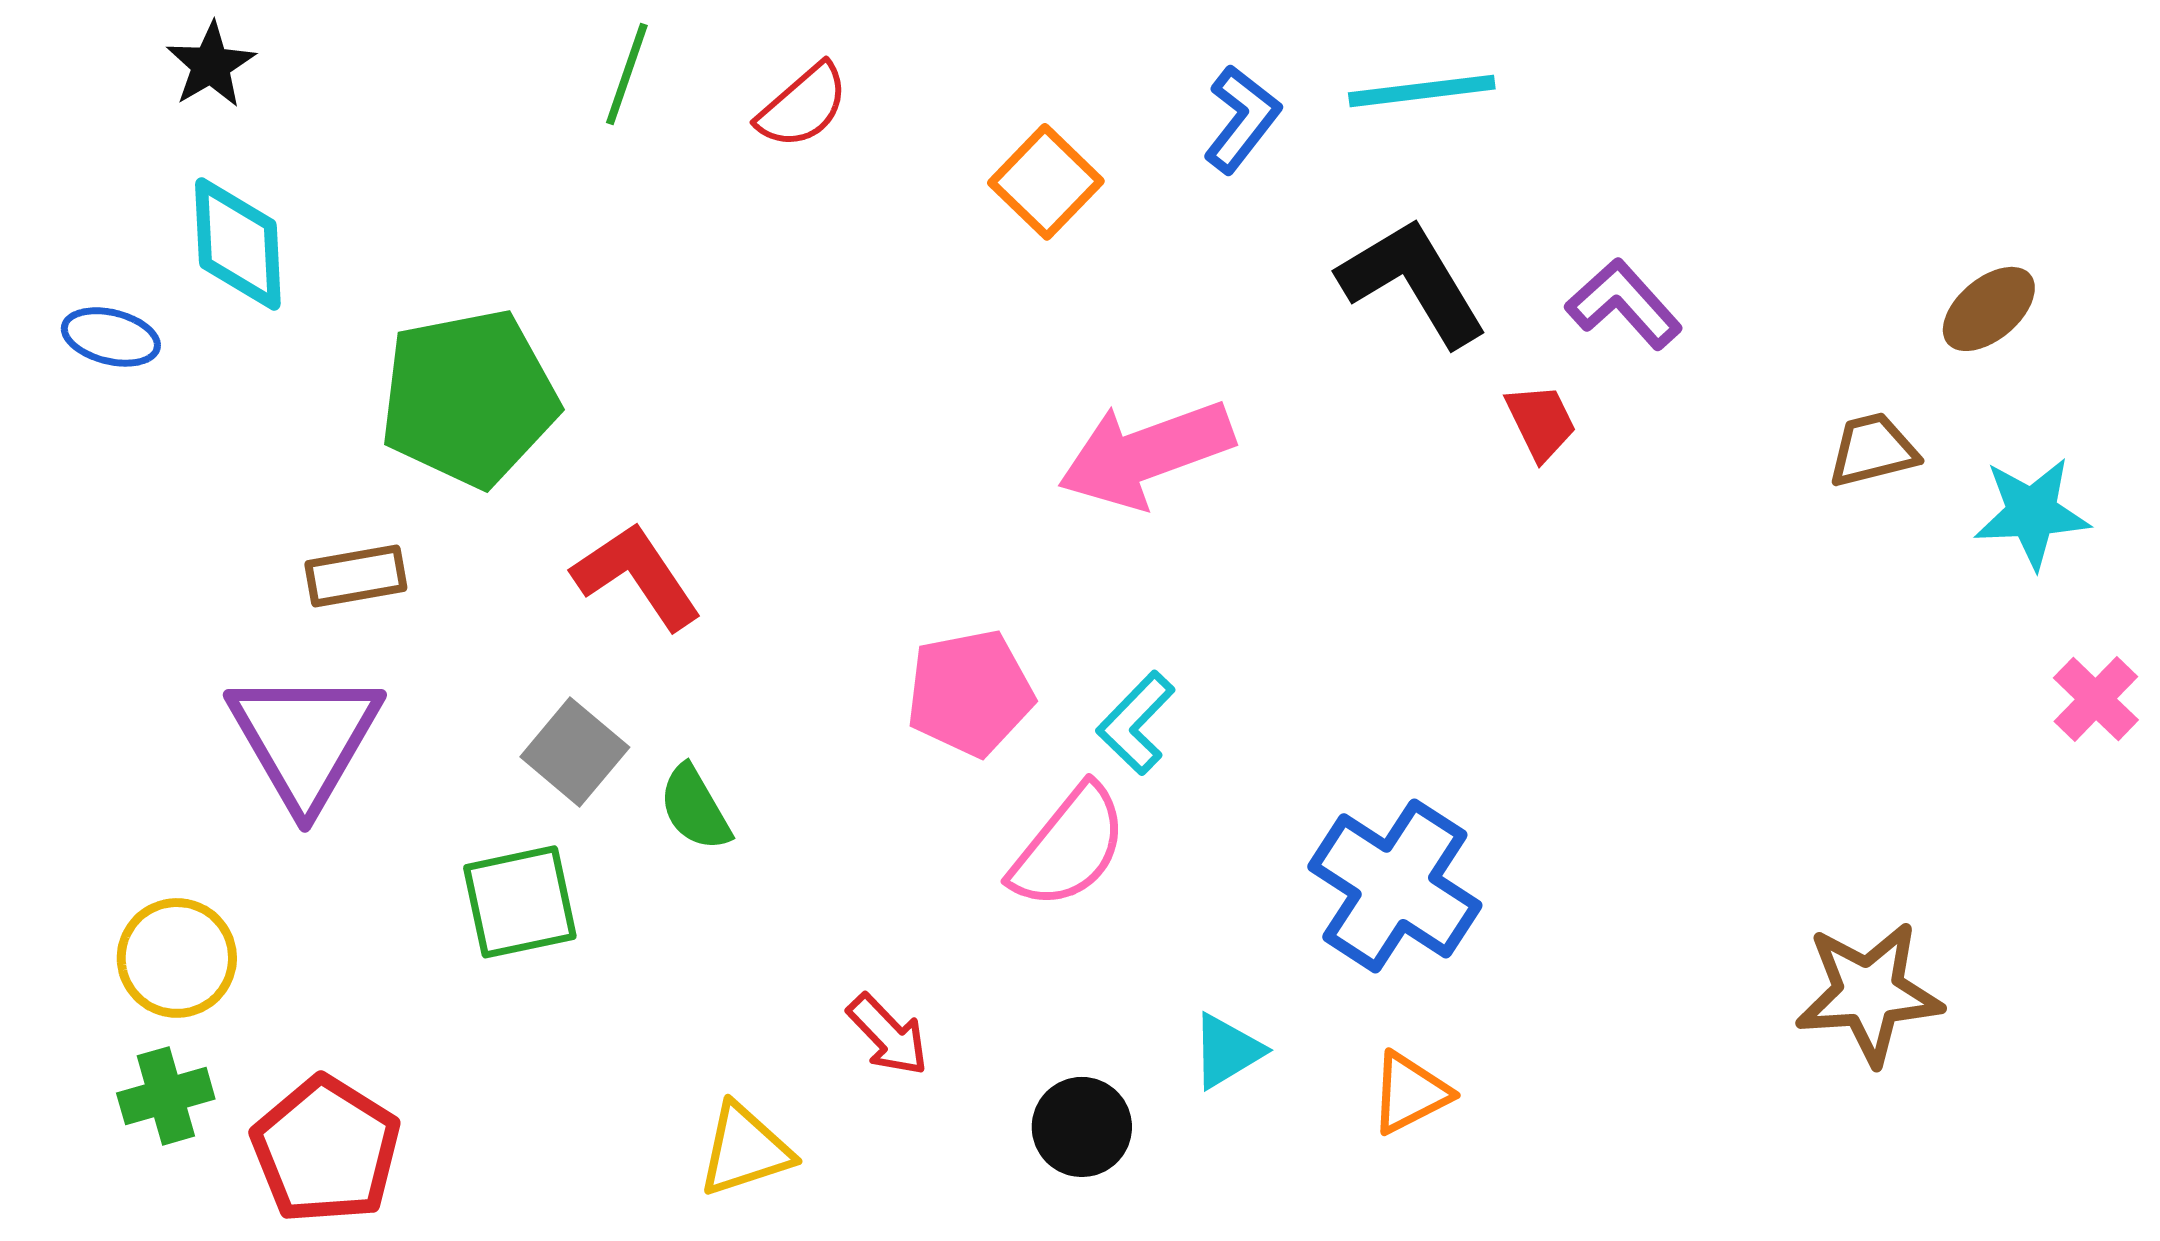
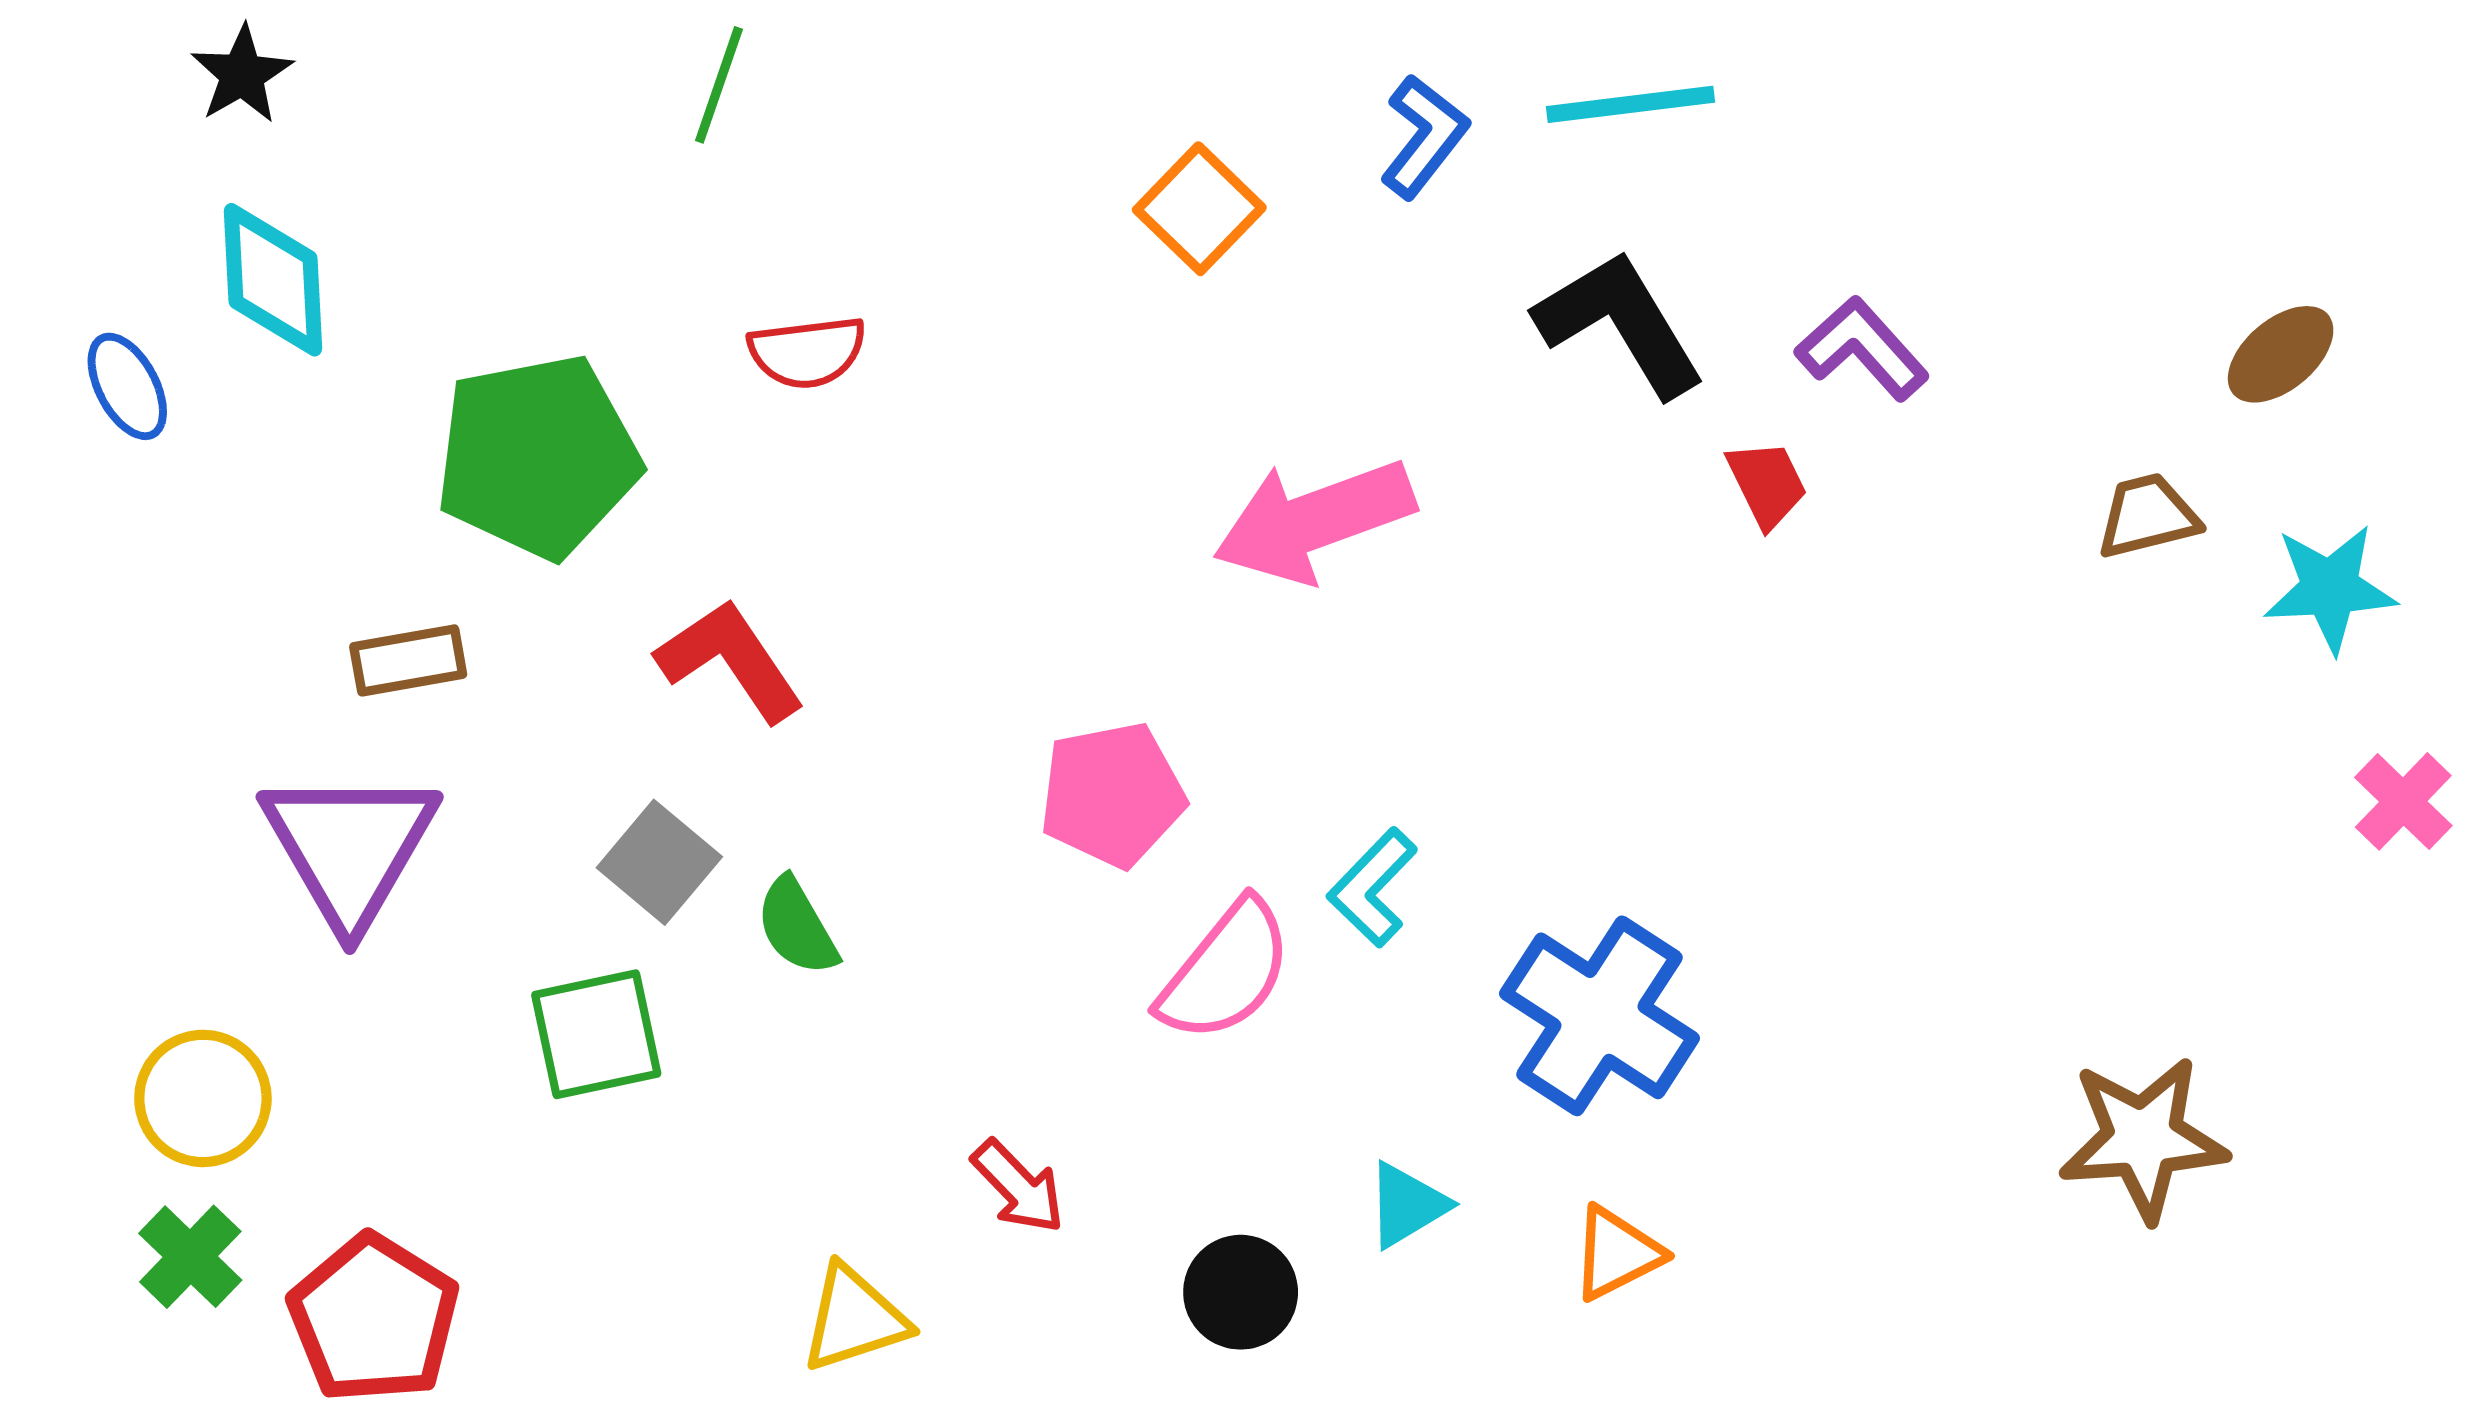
red semicircle: (803, 106) -> (807, 352), moved, turned 34
blue ellipse: (111, 337) -> (127, 386), turned 48
cyan L-shape: (1136, 723) -> (1372, 887), moved
green cross: (166, 1096) -> (190, 1257), turned -30

